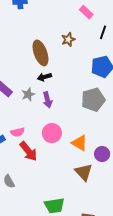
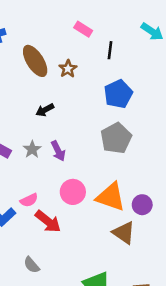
brown ellipse: (41, 53) -> (35, 61), moved
black arrow: (44, 77) -> (45, 110), moved
orange triangle: (80, 143) -> (111, 197), size x1.4

